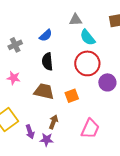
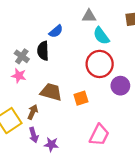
gray cross: (15, 45) -> (22, 56), moved, turned -32
black semicircle: (47, 62) -> (43, 51), moved
brown arrow: (53, 122) -> (33, 112), moved

